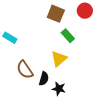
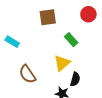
brown square: (56, 14) -> (48, 17), moved, turned -30
black semicircle: (44, 79) -> (75, 79), moved

